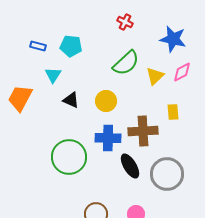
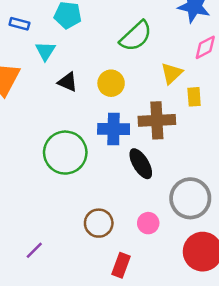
blue rectangle: (38, 46) -> (19, 24), moved
yellow triangle: (155, 76) -> (172, 73), moved
gray circle: (167, 174) -> (190, 198), moved

